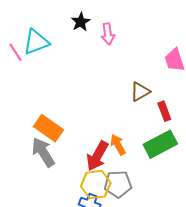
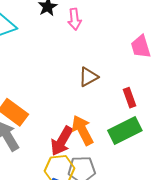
brown triangle: (140, 92) -> (88, 77), moved
orange arrow: (118, 145) -> (82, 130), size x1.4

